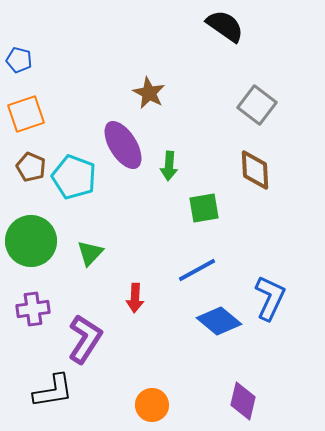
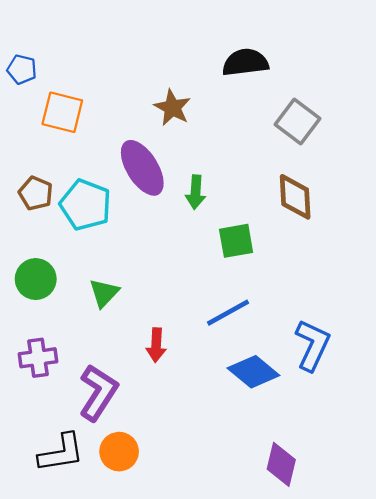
black semicircle: (225, 26) -> (245, 62), moved, turned -42
orange square: (26, 114) -> (62, 112), moved, turned 33
green circle: (31, 241) -> (36, 279), size x0.7
orange circle: (152, 405) -> (119, 452), moved

